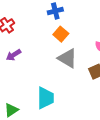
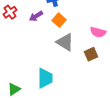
purple arrow: (14, 55) -> (36, 16), moved

